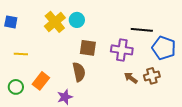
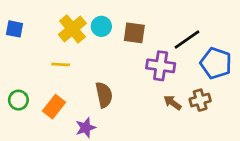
black line: (142, 30) -> (187, 39), turned -40
brown square: (88, 48) -> (134, 33), moved
yellow line: (21, 54) -> (61, 65), moved
green circle: (16, 87) -> (18, 100), moved

